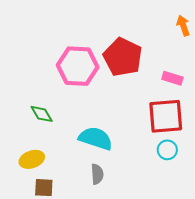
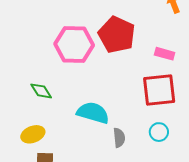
cyan circle: (167, 150) -> (159, 132), moved
gray semicircle: (97, 174) -> (119, 138), moved

